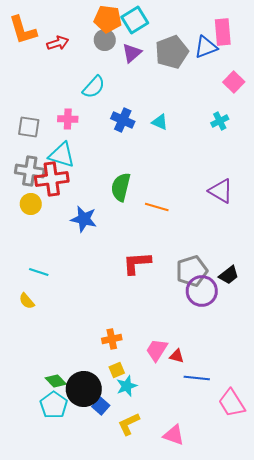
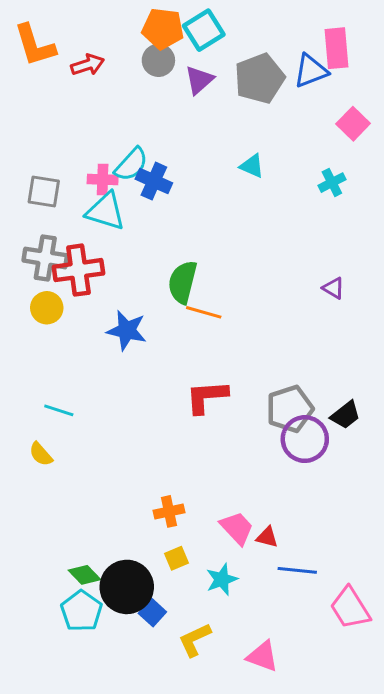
cyan semicircle: (94, 87) -> (131, 164), moved
blue cross: (123, 120) -> (154, 181), moved
cyan triangle: (160, 122) -> (252, 166), moved
cyan triangle: (62, 155) -> (106, 211), moved
purple triangle: (221, 191) -> (333, 288), size x0.6
orange line: (157, 207) -> (204, 312), moved
pink trapezoid: (157, 350) -> (237, 528), turned 105
cyan star: (127, 386) -> (222, 579), moved

